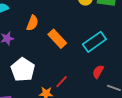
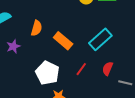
white pentagon: (23, 70) -> (47, 73), moved
red line: (62, 82) -> (81, 69), moved

